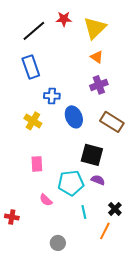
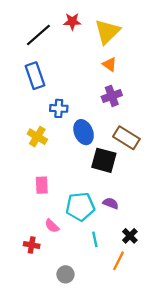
black square: (92, 155) -> (104, 160), moved
red cross: (12, 217) -> (32, 245), moved

